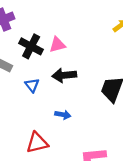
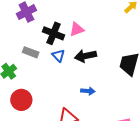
blue triangle: (32, 85) -> (58, 56), moved

